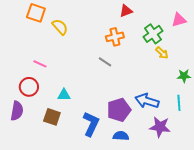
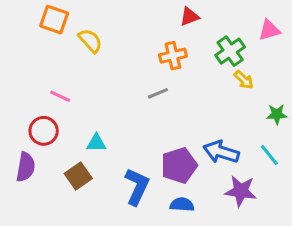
gray line: (105, 62) -> (158, 93), turned -56
cyan line: (179, 103) -> (269, 155), turned -35
brown square: (52, 117) -> (78, 176), turned 36

